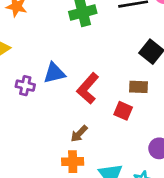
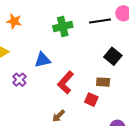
blue triangle: (54, 73) -> (43, 60), moved
purple cross: (25, 86) -> (19, 80), turned 32

